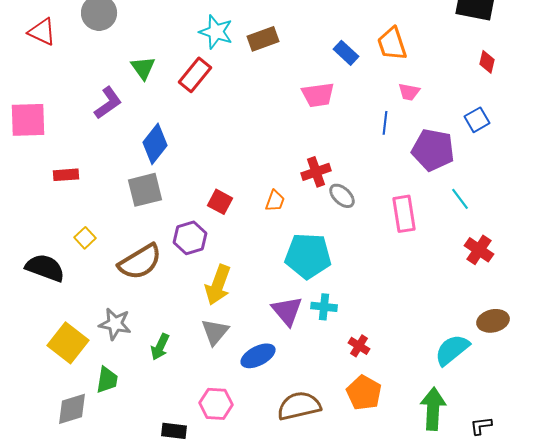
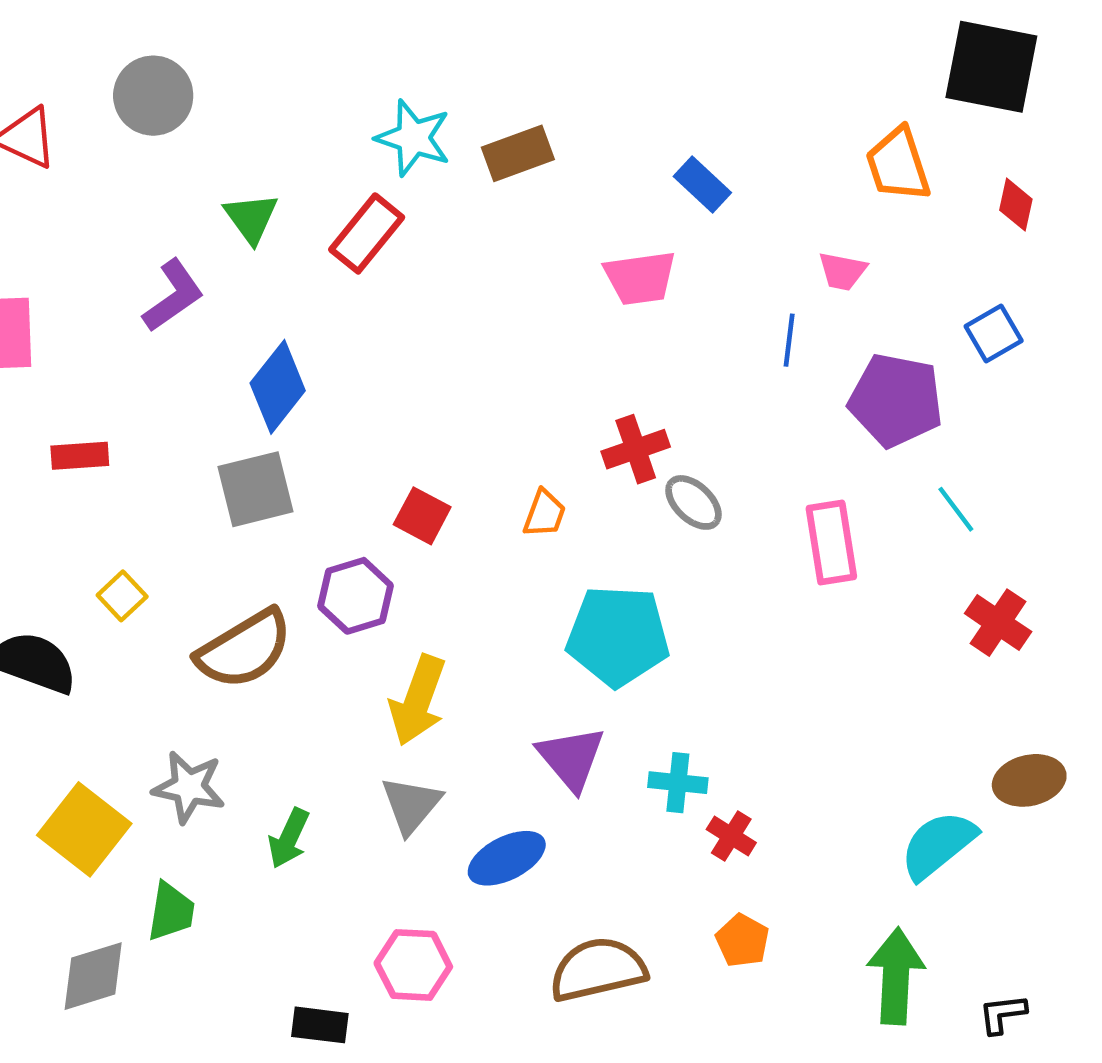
orange trapezoid: (392, 44) -> (898, 165), moved
cyan cross: (324, 307) -> (678, 783), moved
orange pentagon: (364, 393) -> (742, 940), size x0.7

